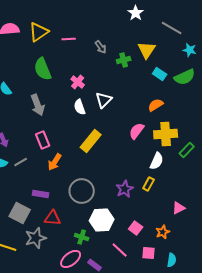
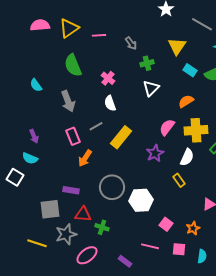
green cross: (124, 60) -> (147, 63), moved
white triangle: (104, 100) -> (151, 88), moved
gray line: (21, 162) -> (96, 126), moved
yellow rectangle: (149, 184) -> (179, 180), turned -64
purple star: (125, 189) -> (155, 153), moved
gray square: (20, 213) -> (50, 209), turned -35
white hexagon: (102, 220) -> (141, 200), moved
green cross: (82, 237) -> (102, 227), moved
pink line: (120, 250) -> (150, 246), turned -30
pink ellipse: (71, 259) -> (87, 255), moved

